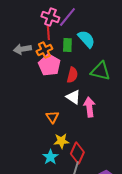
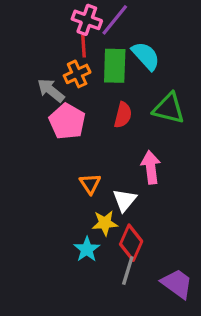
green rectangle: (67, 45) -> (115, 66), size x1.5
gray arrow: (22, 49) -> (51, 90), moved, turned 48
pink pentagon: (49, 65) -> (67, 121), moved
white triangle: (73, 97) -> (125, 200), moved, turned 35

